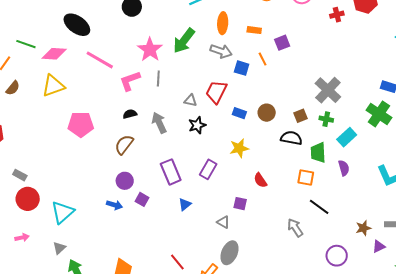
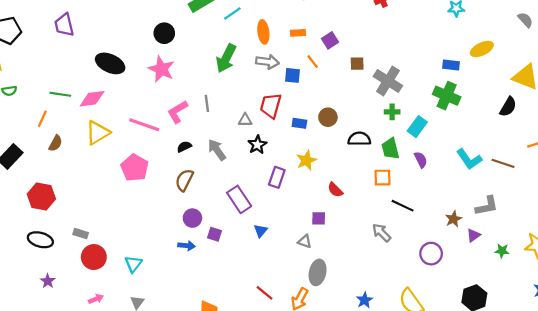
pink star: (150, 50) -> (161, 69), moved
pink line: (100, 60) -> (144, 125), moved
brown square: (300, 116) -> (357, 64), moved, turned 32
pink pentagon: (81, 124) -> (135, 168), turned -30
purple rectangle: (208, 169) -> (277, 177), moved
cyan triangle: (63, 212) -> (133, 264), size x0.7

